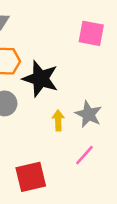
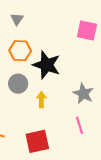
yellow arrow: (58, 120) -> (41, 100), moved
pink line: (84, 155) -> (80, 125), turned -60

